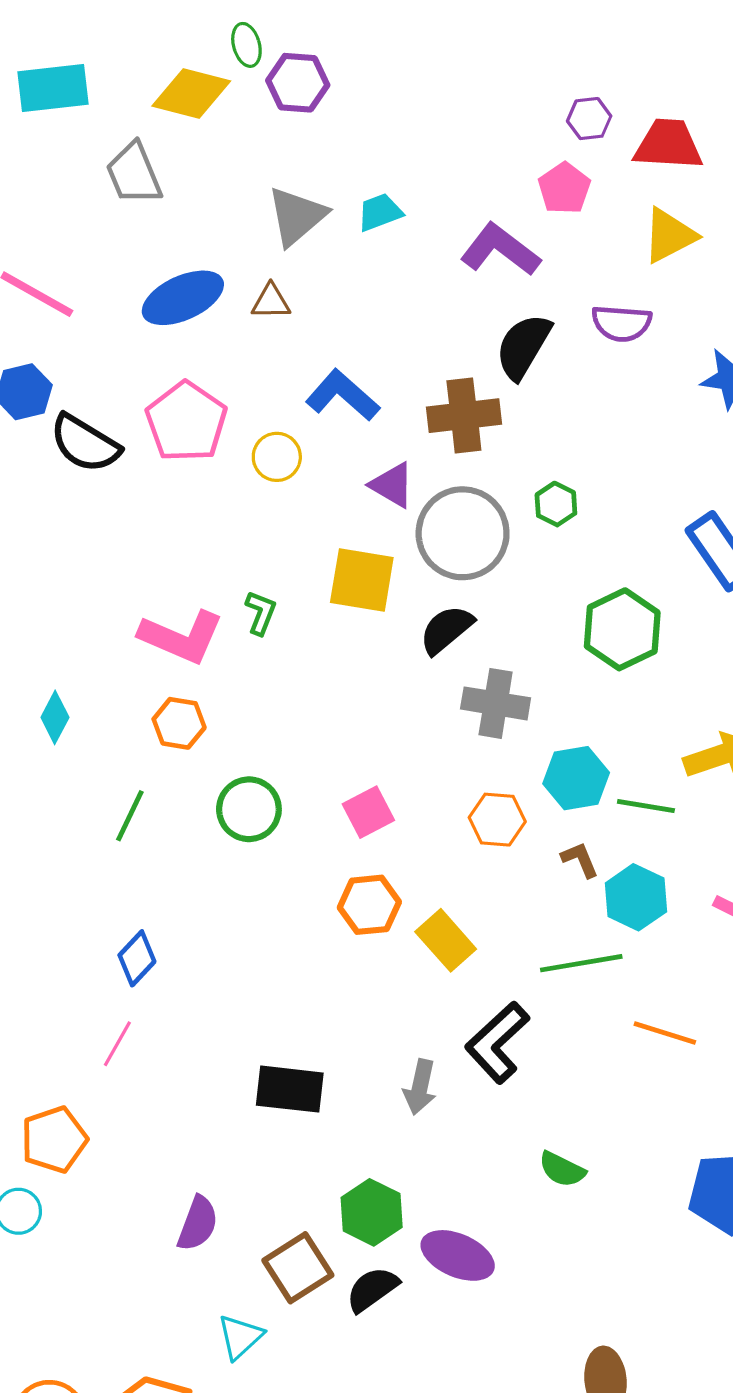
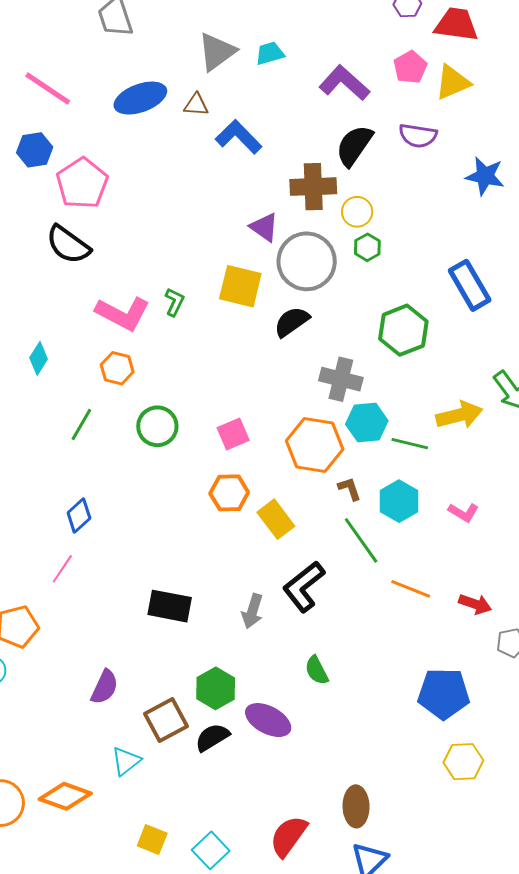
pink pentagon: (564, 188) -> (410, 67), moved
blue L-shape: (343, 395) -> (239, 137), moved
pink pentagon: (186, 422) -> (82, 183), moved
black semicircle: (85, 443) -> (68, 245), moved
yellow circle: (277, 457) -> (357, 212), moved
gray cross: (496, 703) -> (341, 379), moved
orange hexagon: (497, 820) -> (315, 445), size x1.6
brown L-shape: (580, 860) -> (350, 489), moved
green line: (581, 963) -> (361, 540), turned 60
green semicircle: (562, 1169) -> (317, 670), moved, turned 32

